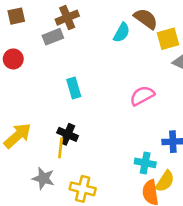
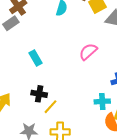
yellow line: (61, 148) -> (51, 107), moved, turned 49

